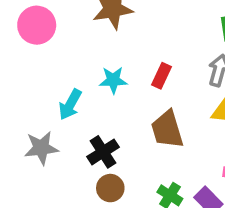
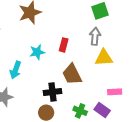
black cross: (103, 152) -> (52, 92), moved, turned 36

